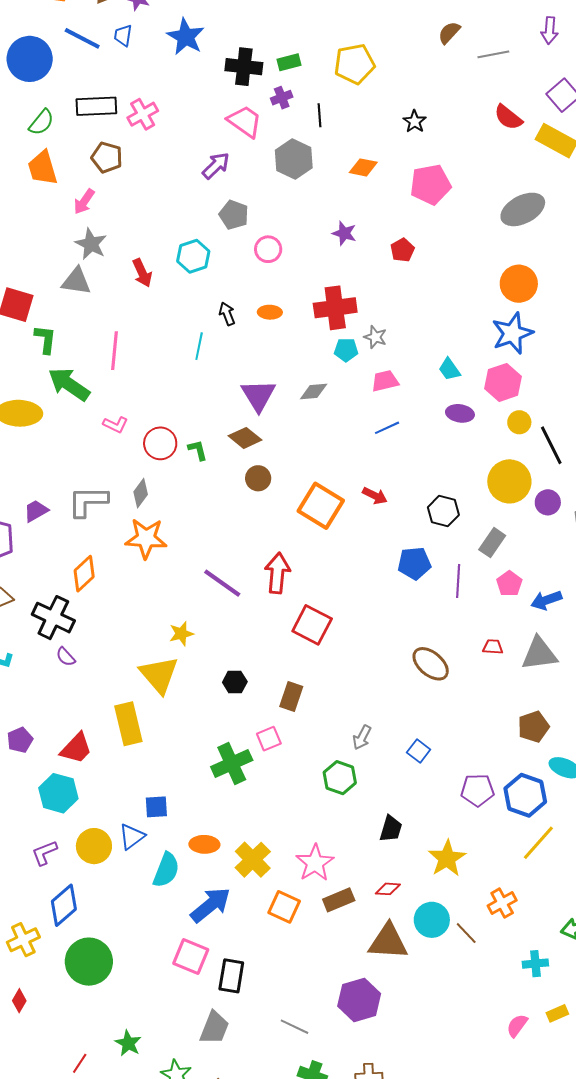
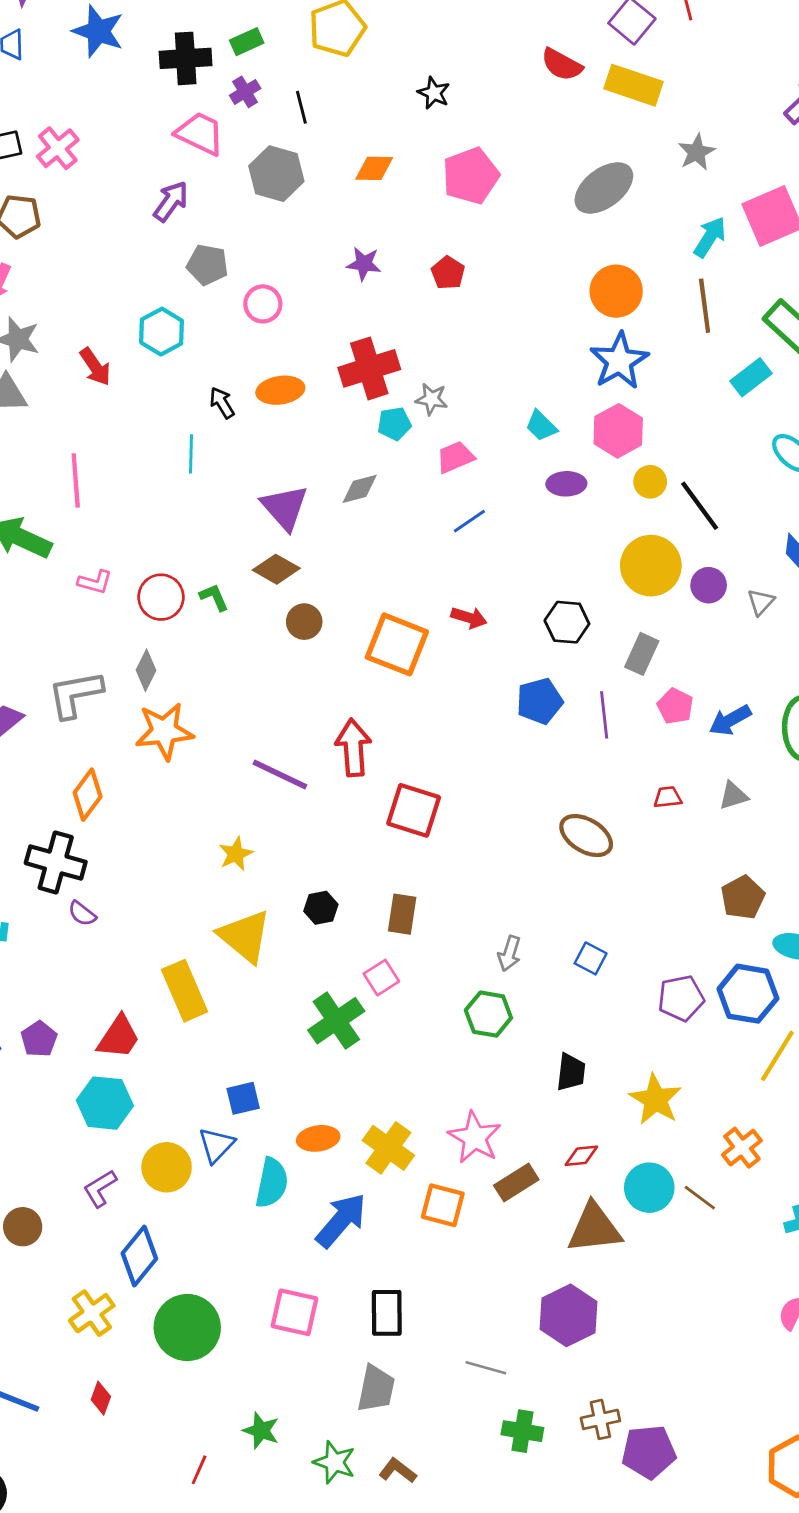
orange ellipse: (270, 312) -> (280, 390), size x1.4
gray triangle: (539, 654) -> (733, 796), size x0.6
yellow triangle: (159, 675) -> (245, 936), moved
pink square: (191, 957) -> (294, 1312), moved

